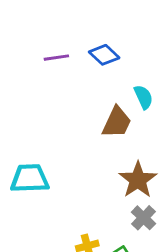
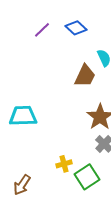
purple line: (56, 58) -> (42, 30), turned -36

